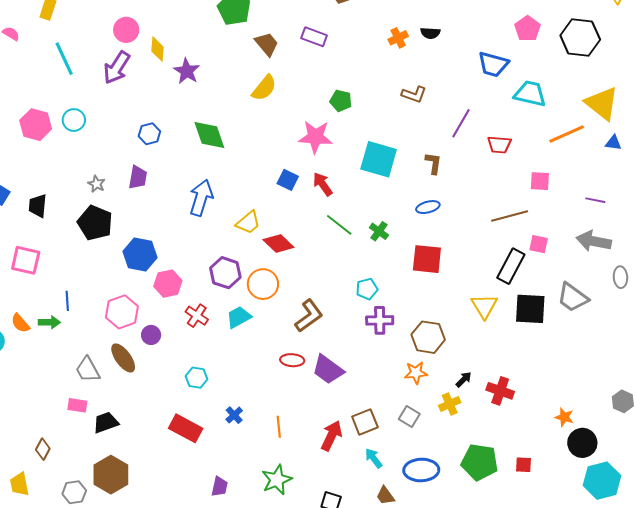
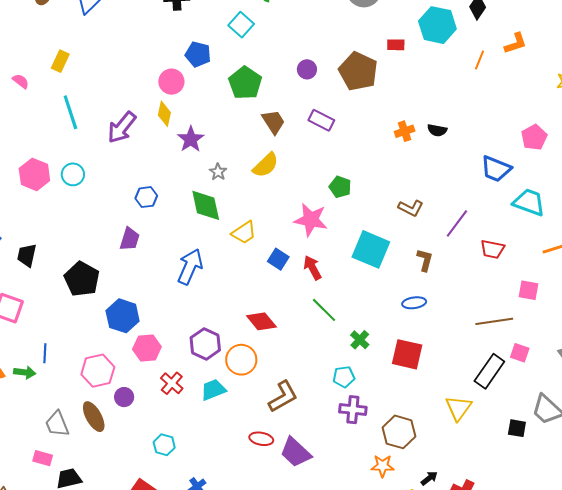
pink circle: (126, 30) -> (171, 82), moved
brown L-shape: (414, 94) -> (411, 208), moved
gray star: (97, 184) -> (218, 172), moved
yellow trapezoid: (248, 222) -> (244, 233), moved
green cross: (379, 231) -> (360, 340), moved
black square: (530, 309) -> (517, 428), moved, size x0.6

